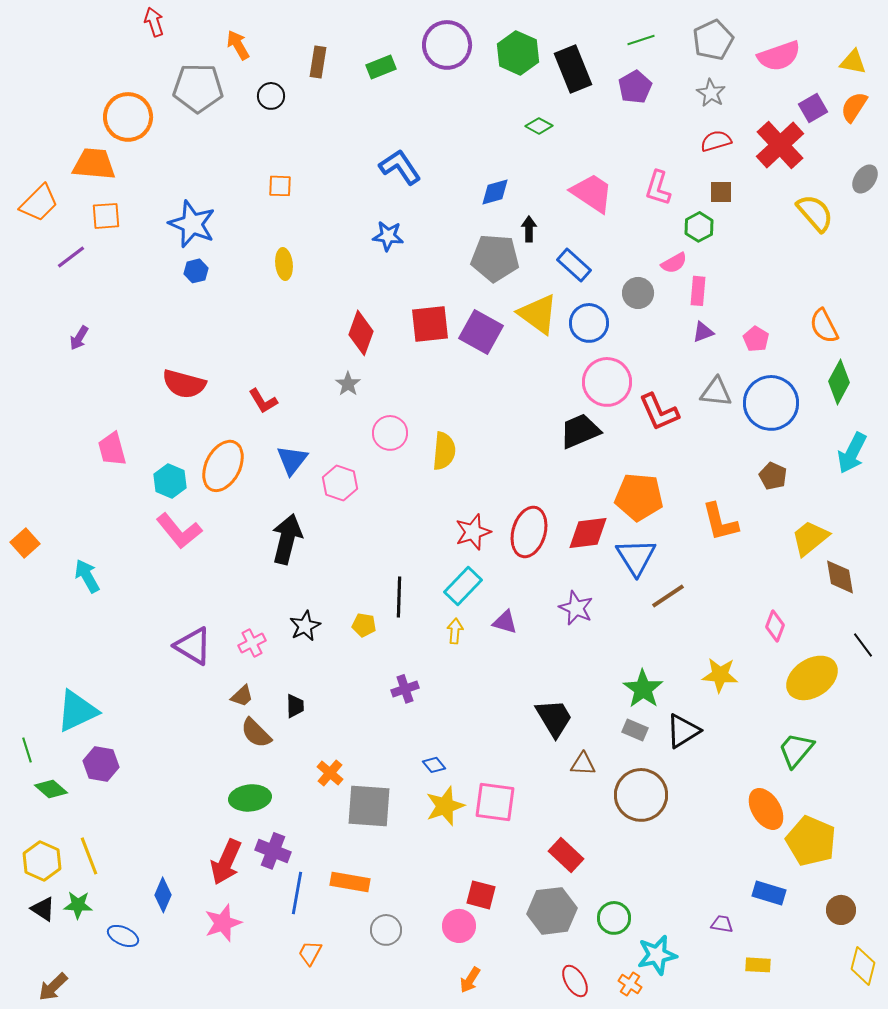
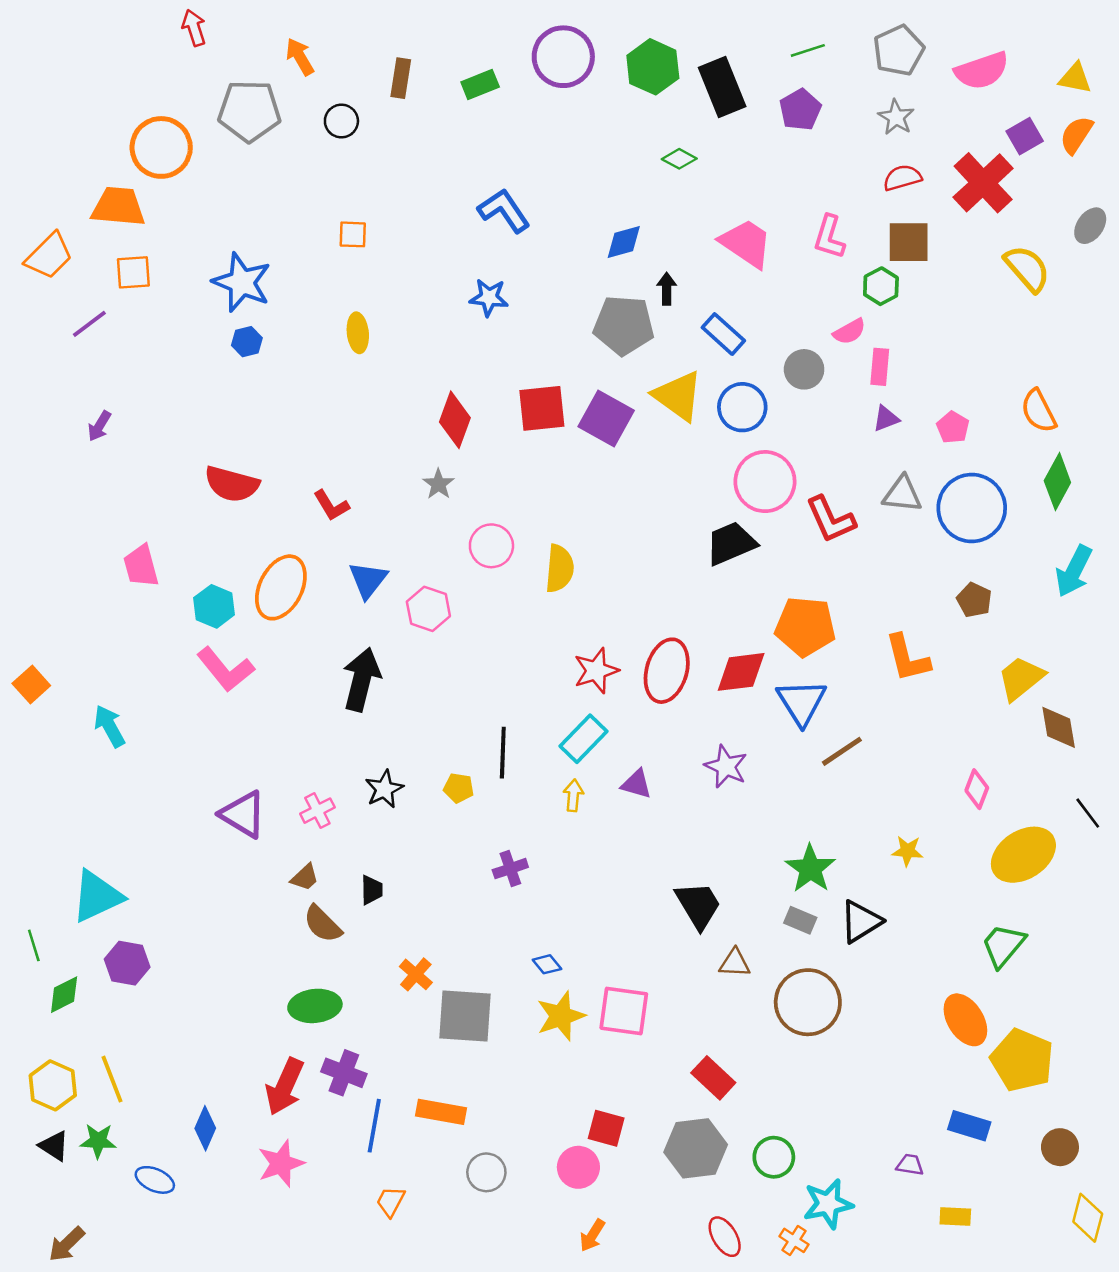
brown square: (721, 192) -> (909, 242), size x1.5
yellow star: (720, 675) -> (907, 851), size x0.7
green diamond: (51, 789) -> (64, 995), turned -68

